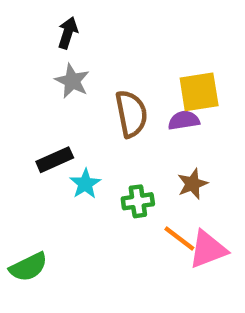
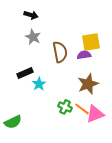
black arrow: (68, 33) -> (31, 15), turned 88
brown star: (193, 184) -> (88, 84), size x1.5
green cross: (138, 201) -> (65, 107), moved, turned 32

